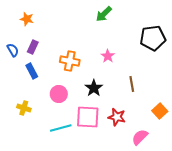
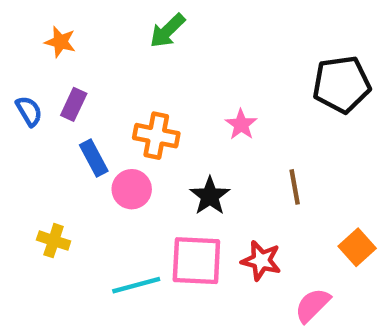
green arrow: (104, 14) -> (167, 31), moved
blue rectangle: (32, 71) -> (94, 158), moved
pink circle: (59, 94) -> (132, 189), moved

